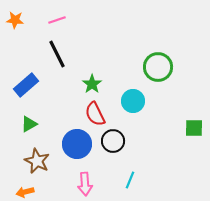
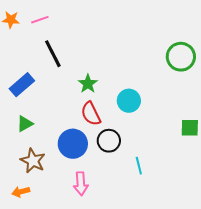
pink line: (57, 20) -> (40, 20), moved
green circle: (158, 67) -> (181, 57), moved
cyan line: (130, 180) -> (139, 166), moved, turned -36

